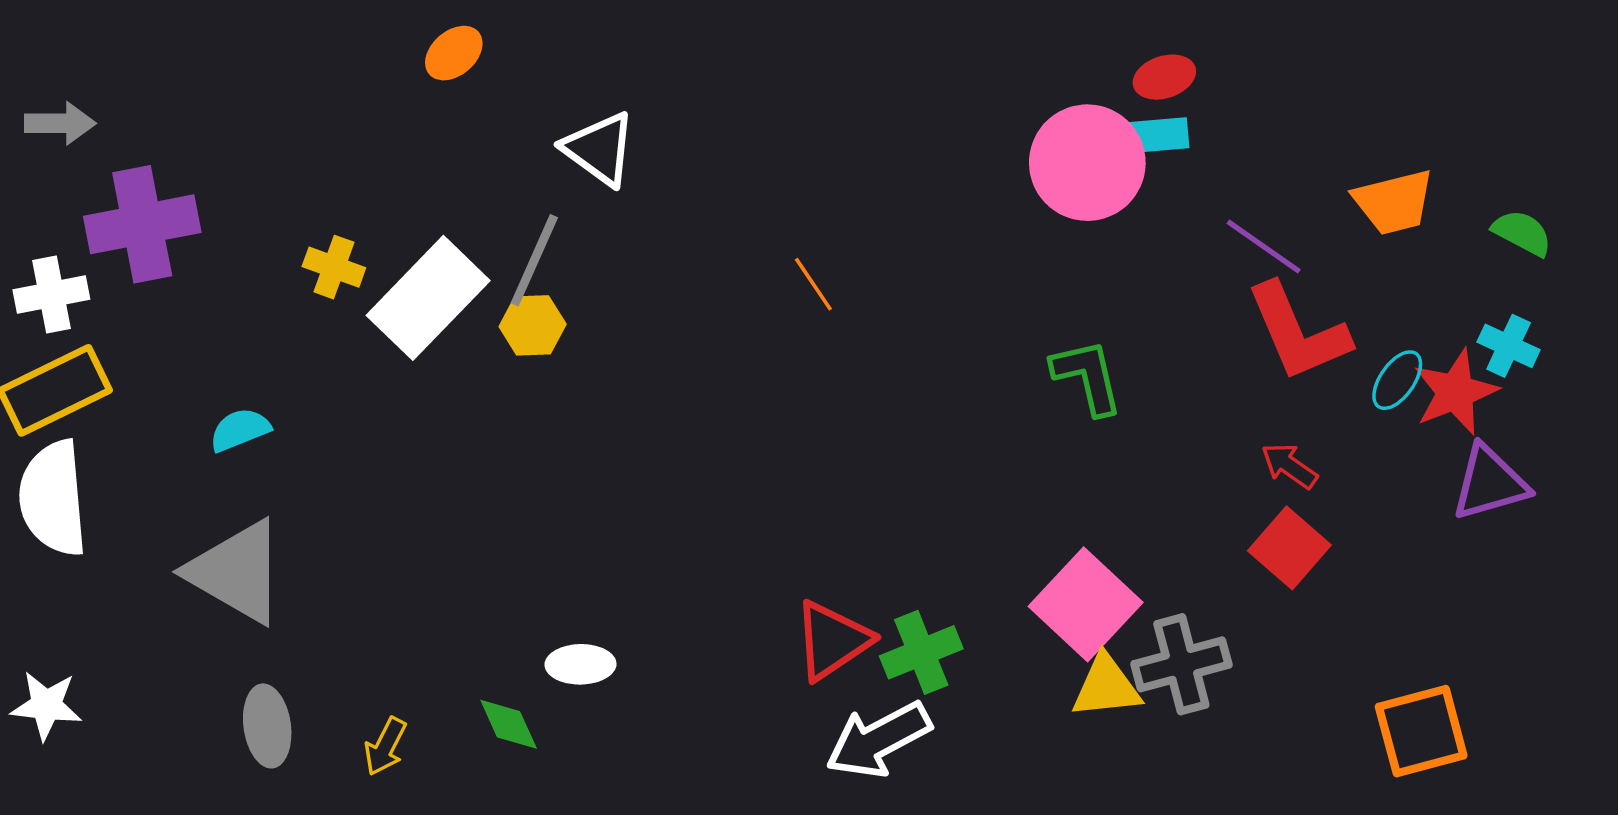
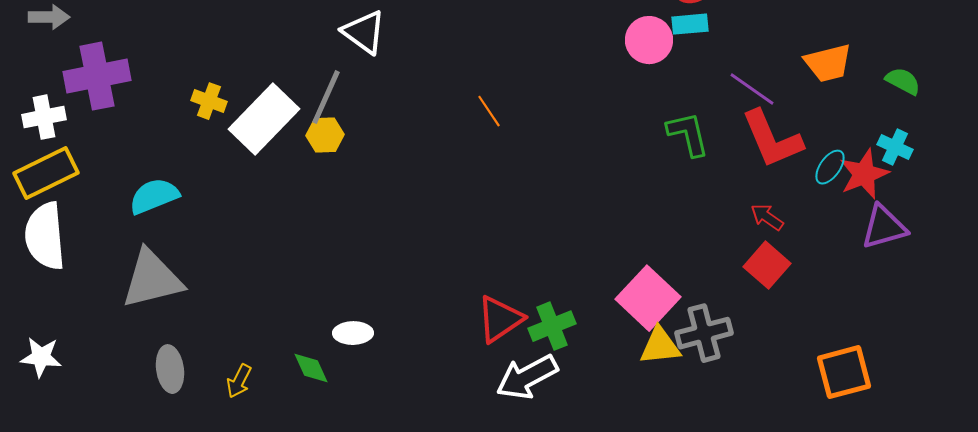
pink circle: (1087, 163) -> (649, 40), size x0.7
green L-shape: (1087, 377) -> (688, 134), moved
cyan semicircle: (240, 430) -> (154, 196), size x1.4
gray triangle: (236, 572) -> (152, 279), turned -44

